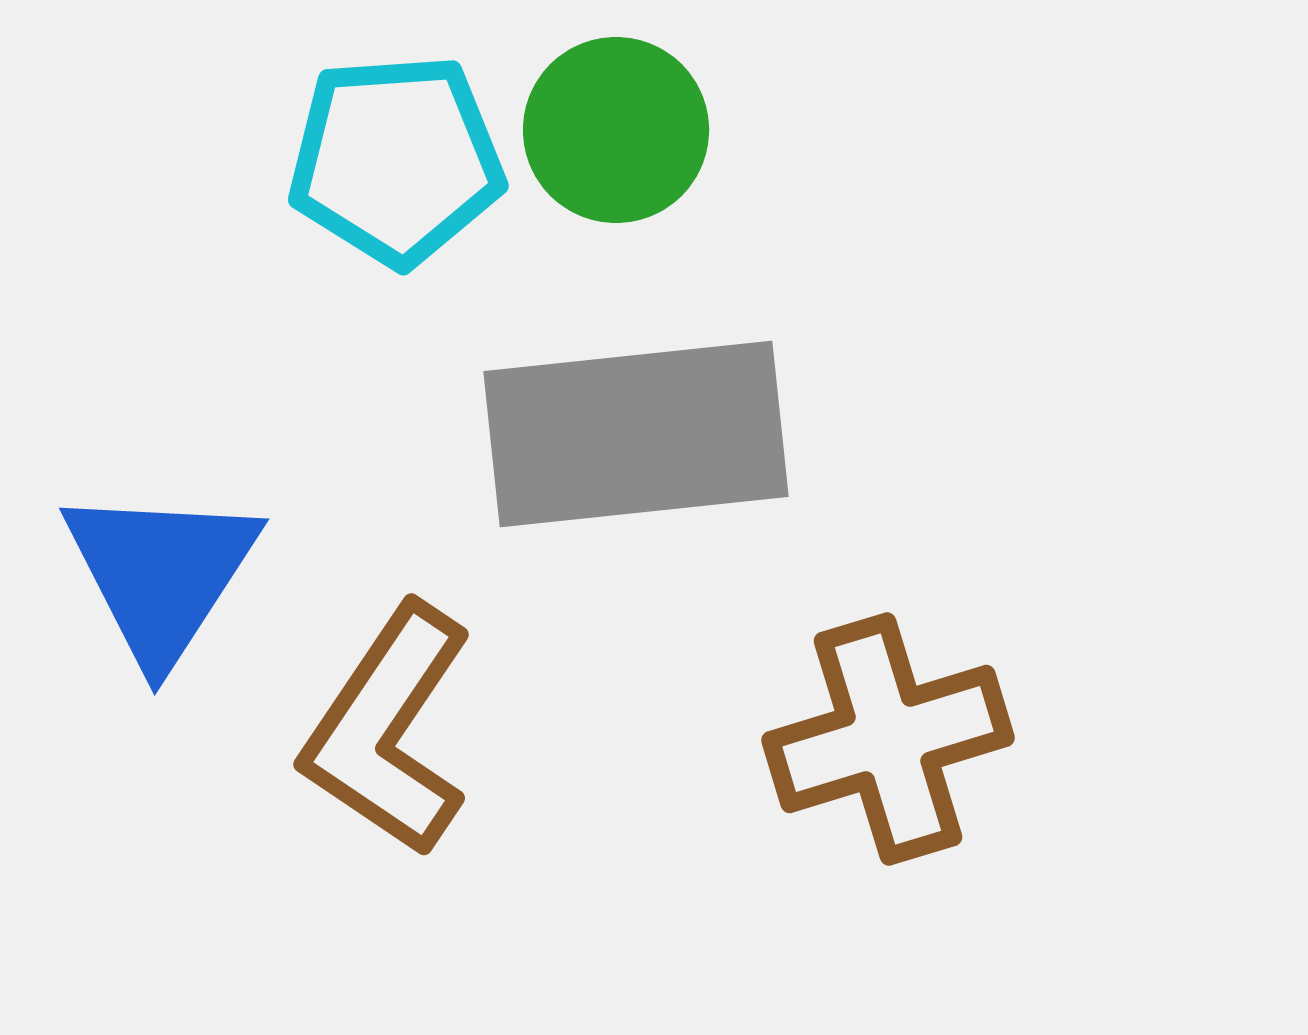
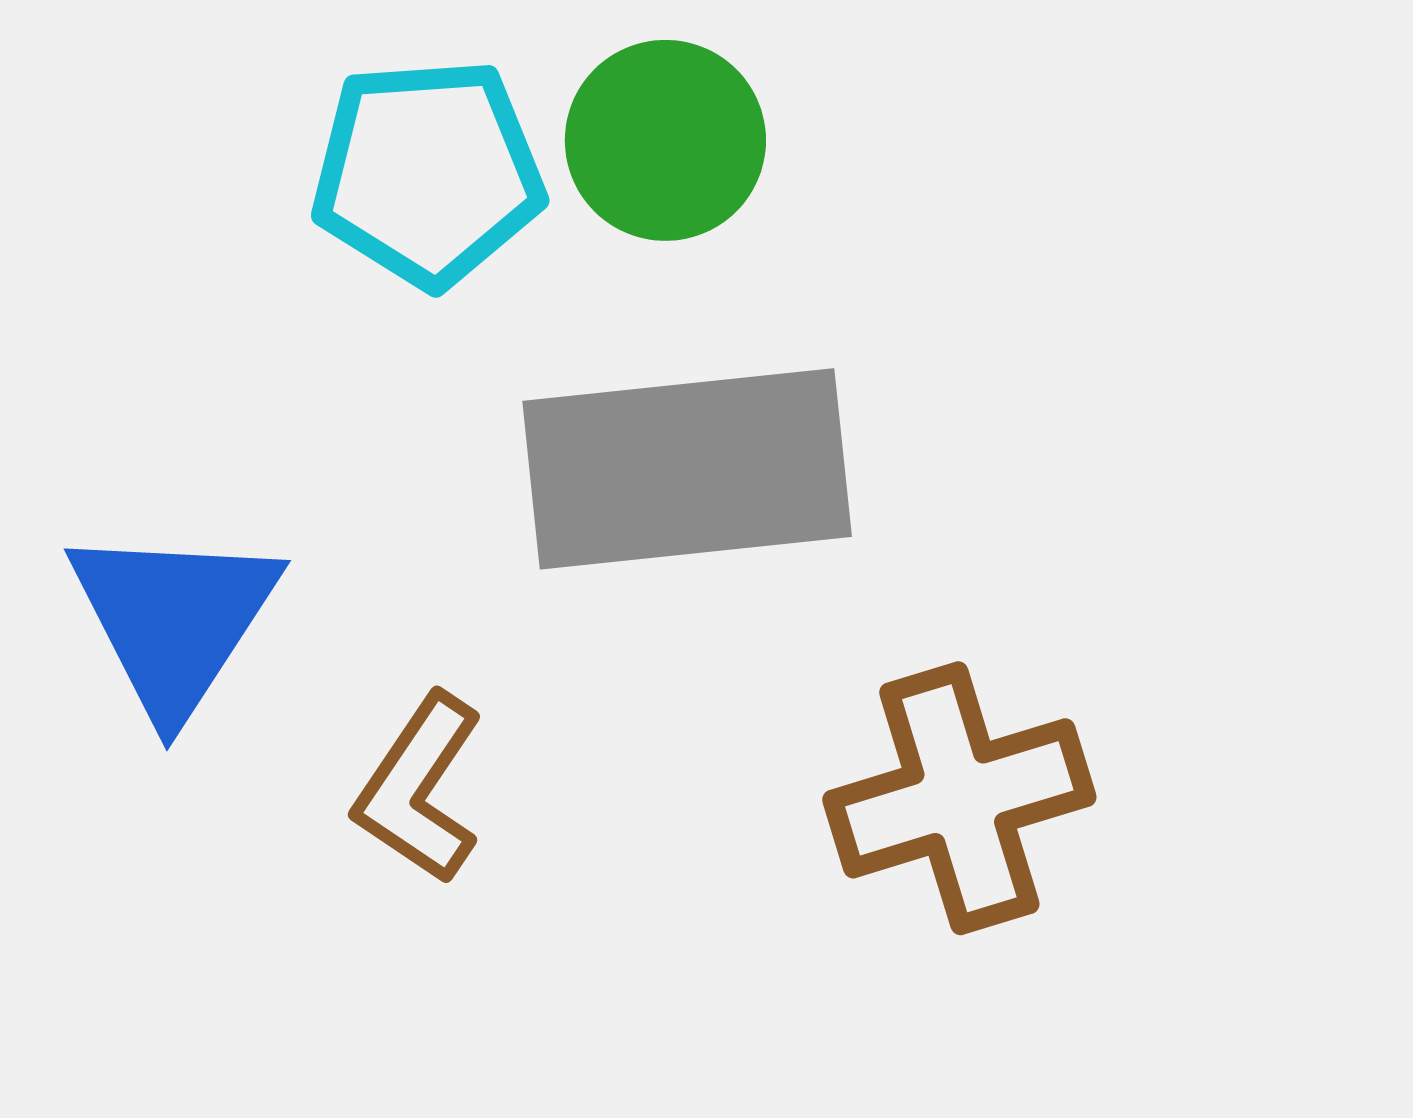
brown L-shape: (388, 730) -> (419, 789), size x0.7

